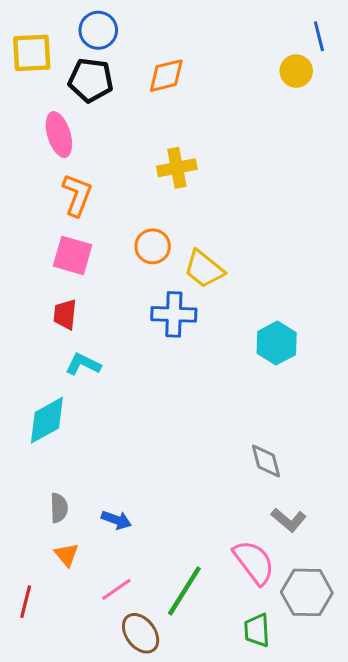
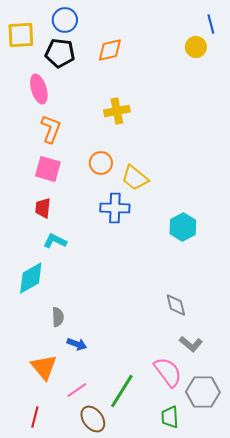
gray semicircle: (59, 508) -> (58, 317), moved
orange triangle: (66, 555) -> (44, 367), size x1.6
red line: (26, 602) -> (35, 417), moved

